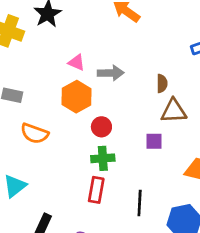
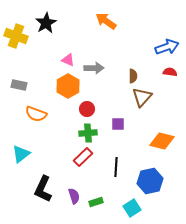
brown triangle: (174, 111) -> (142, 97), turned -45
purple square: (154, 141) -> (118, 124), moved
red rectangle: (96, 190) -> (83, 157), turned 36

